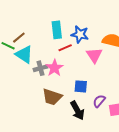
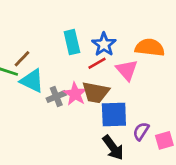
blue star: (80, 34) -> (104, 44), turned 30
red line: (65, 48) -> (97, 63), moved
blue square: (81, 86) -> (114, 114), size x1.5
brown trapezoid: (52, 97) -> (96, 92), moved

